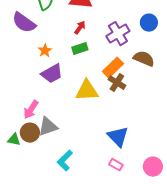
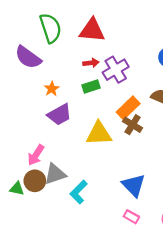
red arrow: (80, 28) -> (91, 63), turned 48
purple cross: (118, 34) -> (116, 70), moved
cyan L-shape: (65, 161) -> (79, 192), moved

